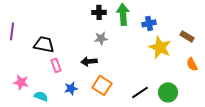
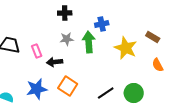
green arrow: (123, 14) -> (89, 42), moved
blue cross: (149, 23) -> (102, 24), moved
pink rectangle: (56, 65) -> (37, 51), moved
blue star: (71, 88) -> (37, 89), size x1.5

